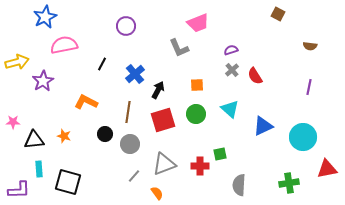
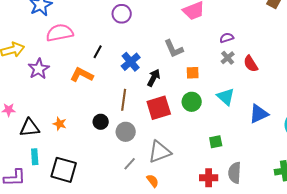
gray L-shape: (179, 48) -> (174, 49), moved
orange L-shape: (86, 102) -> (82, 75), moved
red cross: (200, 166) -> (209, 178), moved

